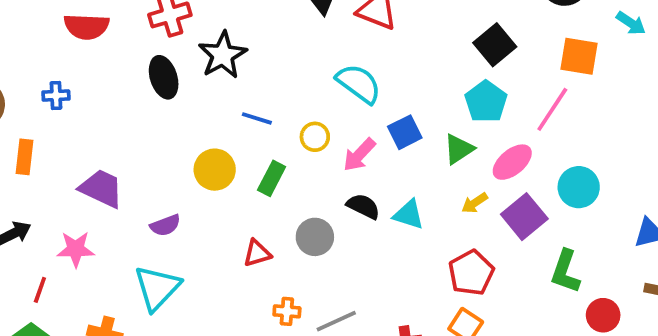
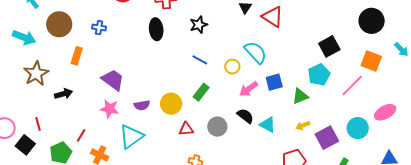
black star: (223, 55) -> (199, 25), moved, size x0.7
yellow circle: (315, 137) -> (232, 67), moved
pink ellipse: (512, 162) -> (385, 112), moved
yellow circle: (215, 170) -> (171, 104), moved
pink star: (76, 249) -> (109, 109), moved
red line: (40, 290) -> (81, 135), moved

